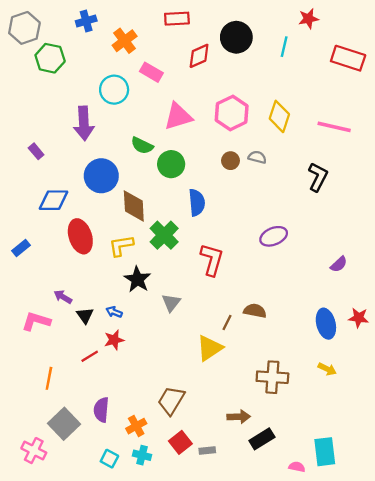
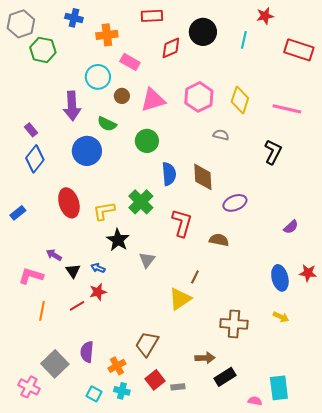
blue cross: (86, 21) -> (74, 18), turned 30
orange cross: (125, 41) -> (107, 35), turned 30
green semicircle: (142, 146) -> (107, 124), moved
brown circle: (230, 161) -> (122, 96), moved
blue diamond: (54, 200) -> (35, 159), moved, turned -52
brown diamond: (134, 206) -> (203, 177), moved
brown semicircle: (255, 311) -> (219, 240), moved
orange line: (49, 378) -> (42, 311), moved

